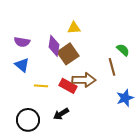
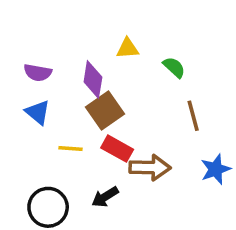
green semicircle: (123, 50) -> (174, 67), moved
brown square: (68, 54) -> (105, 111), moved
brown arrow: (84, 80) -> (150, 168), moved

